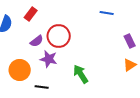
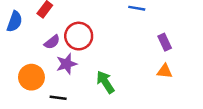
purple star: (49, 59) -> (67, 64), turned -30
orange triangle: (130, 65) -> (165, 71), turned 40

